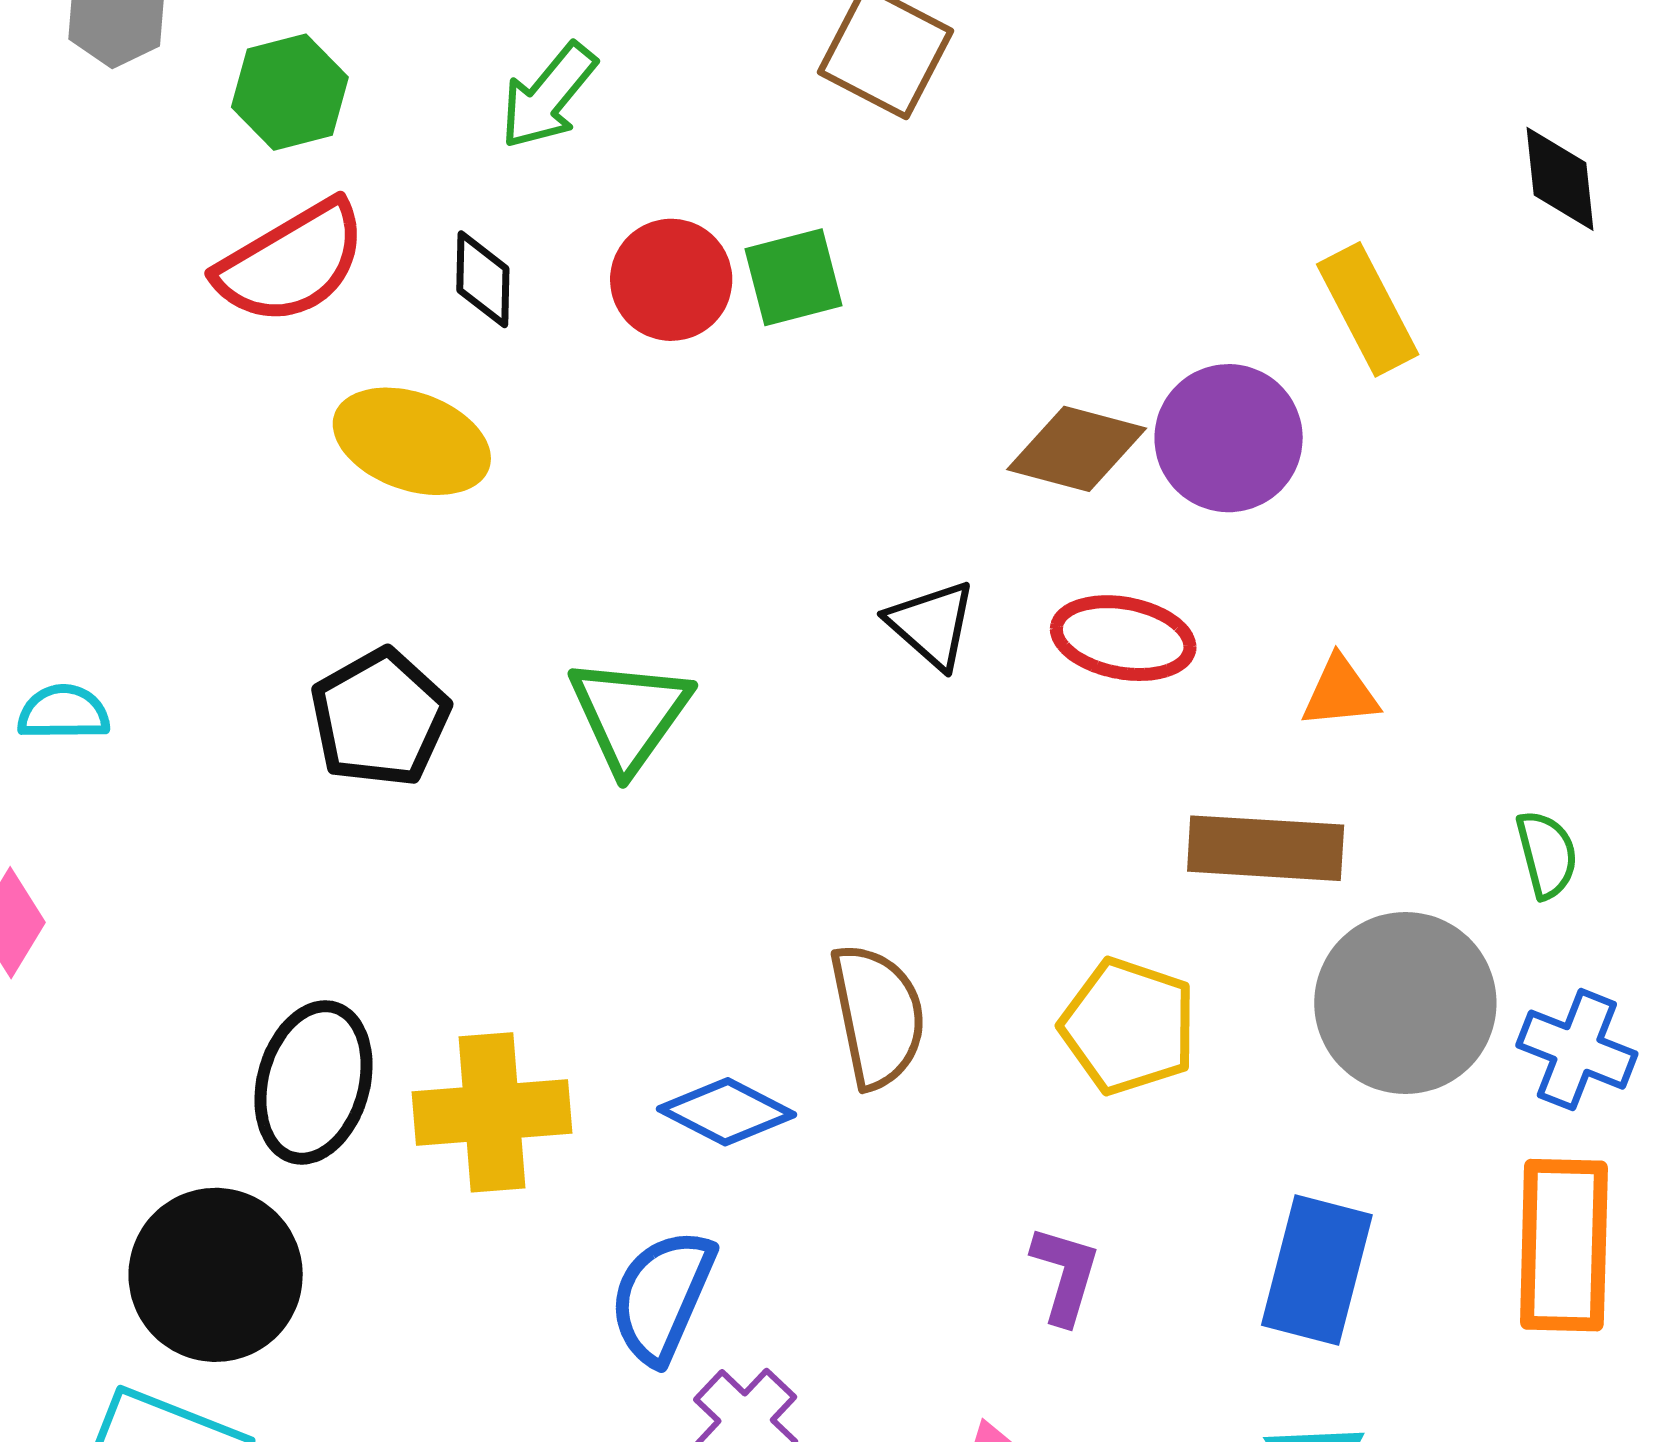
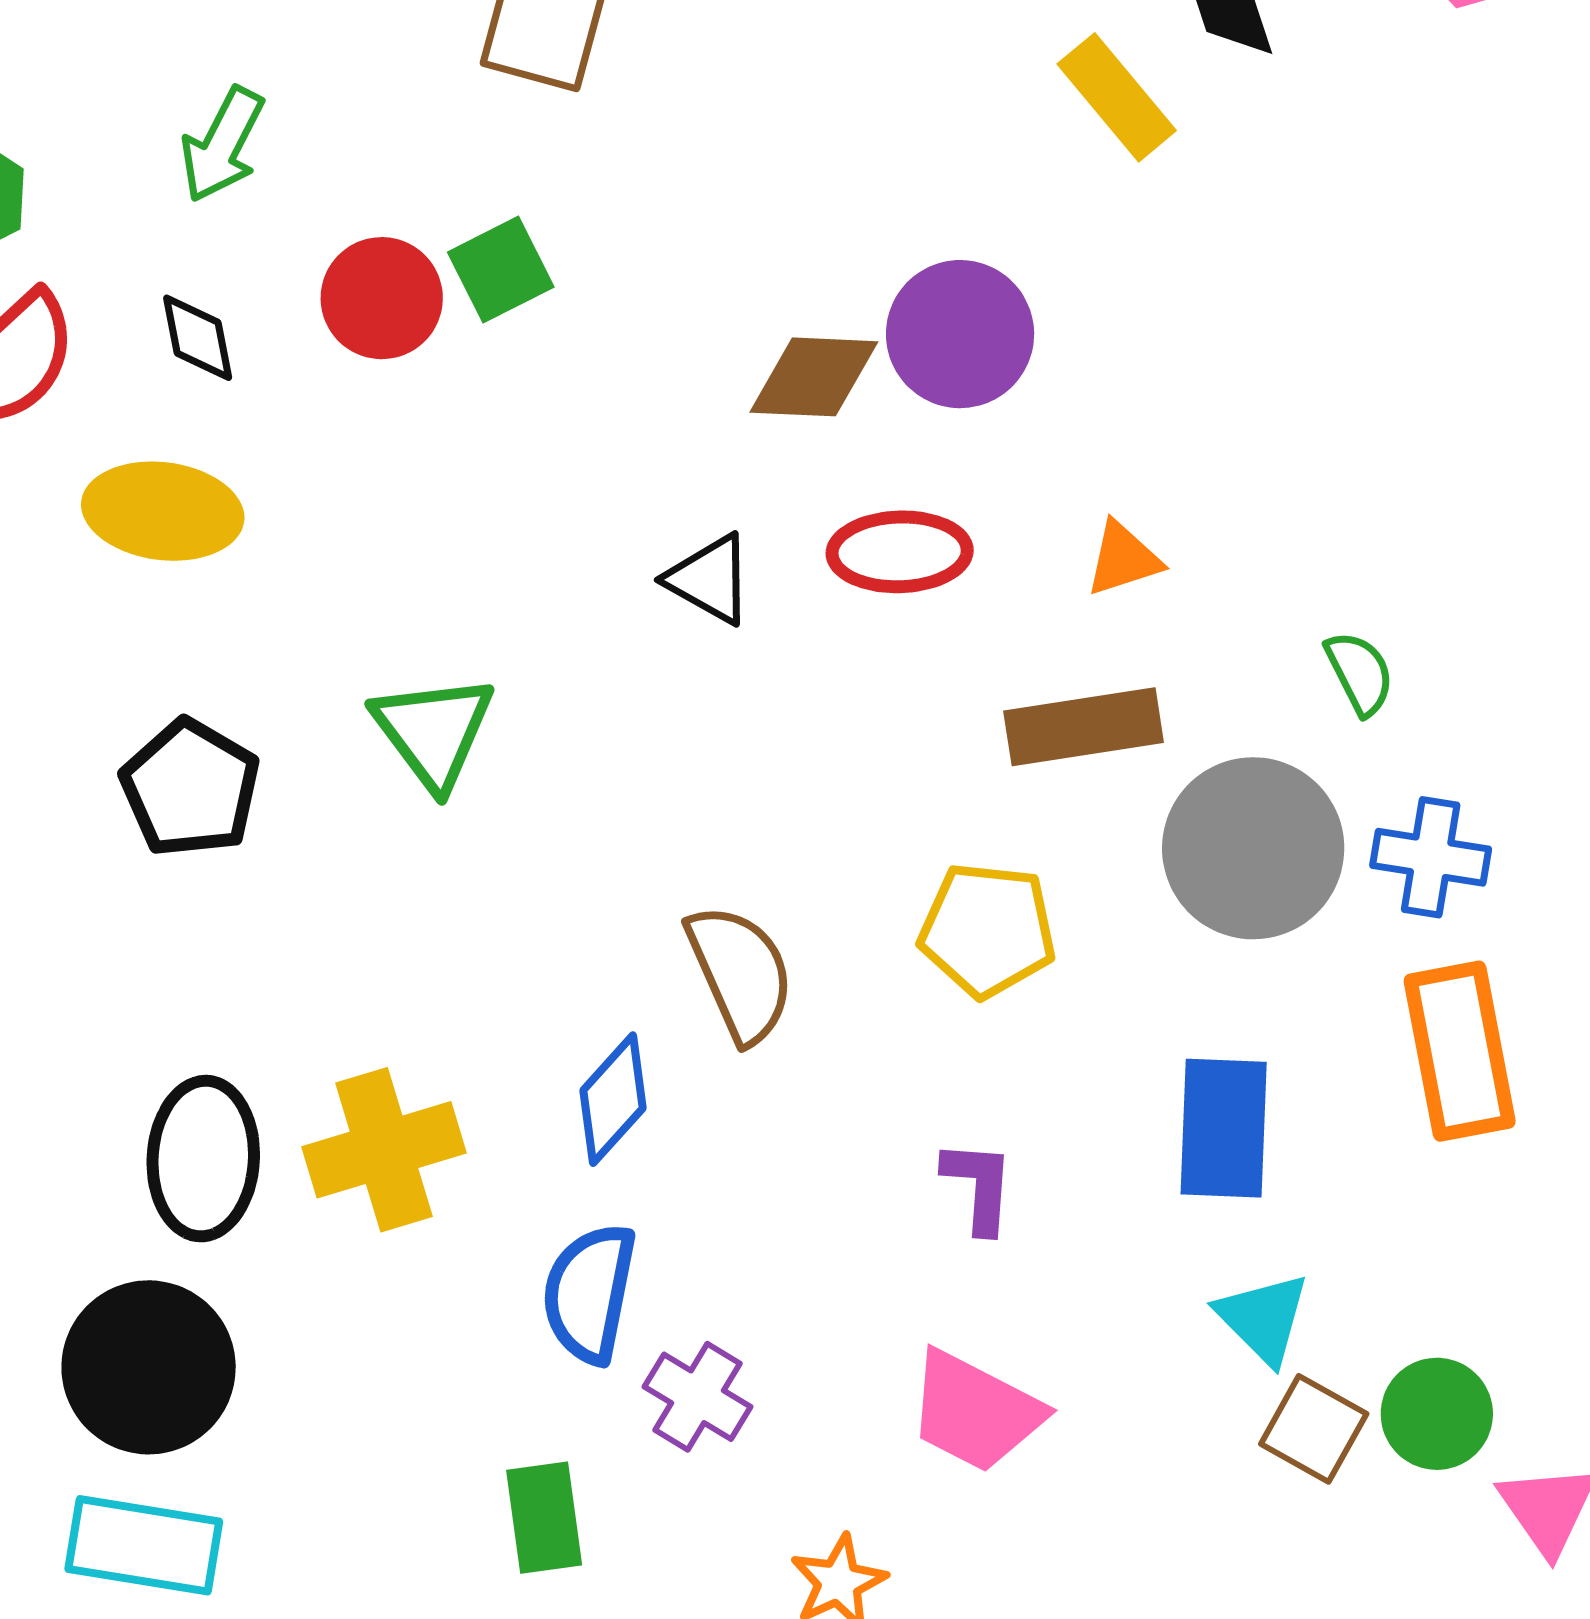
yellow rectangle: (1368, 309) -> (1117, 97), moved
blue diamond: (726, 1112) -> (613, 1099), turned -63

